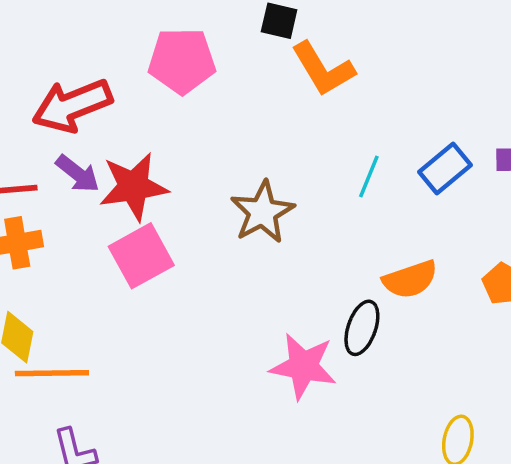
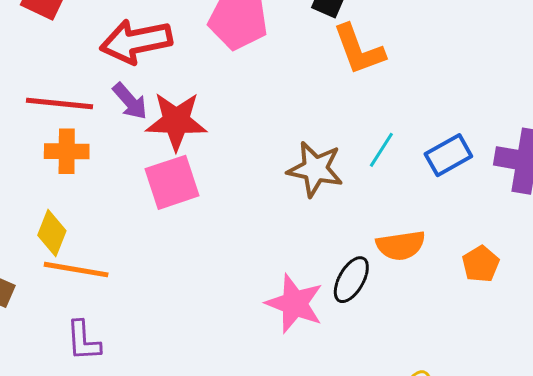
brown star: (262, 212) -> (315, 169), moved, turned 30

